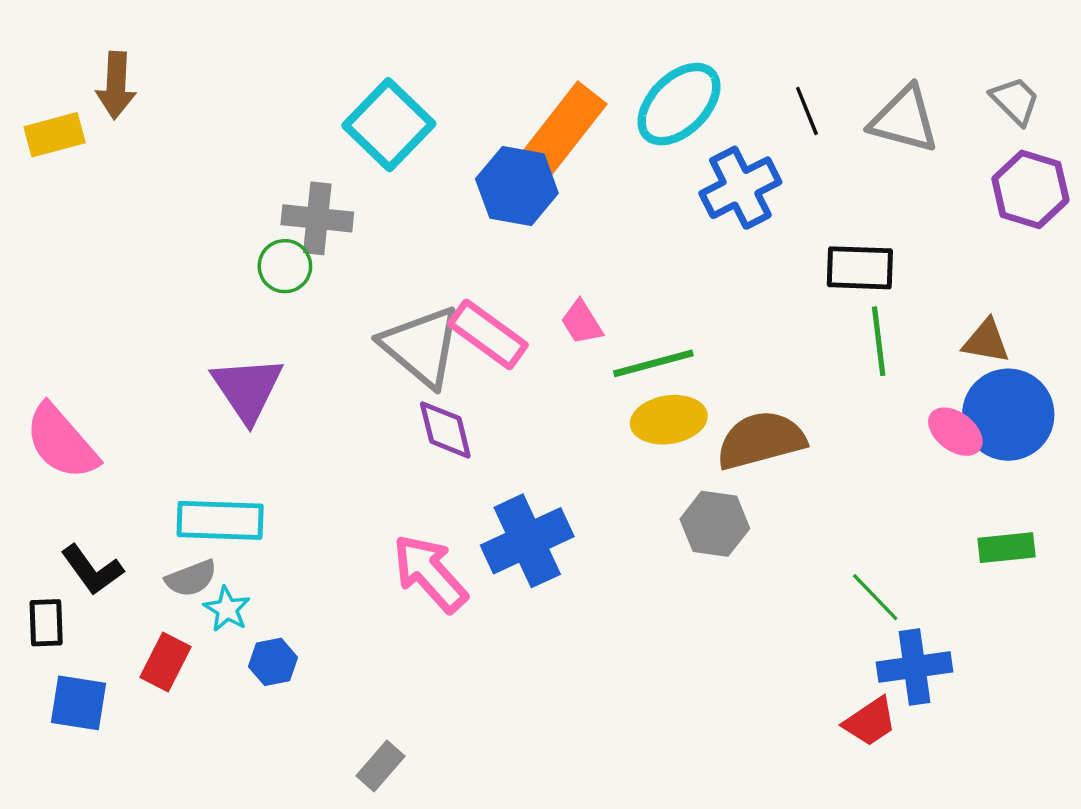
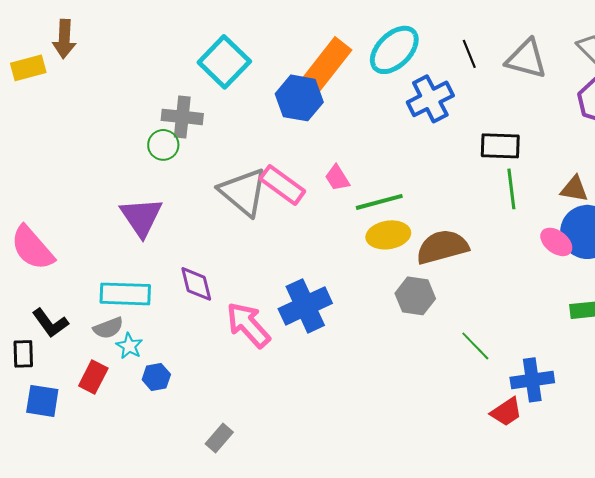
purple diamond: (445, 430) -> (196, 284), moved
green line: (875, 597) -> (475, 346), moved

